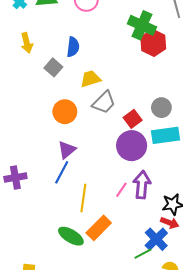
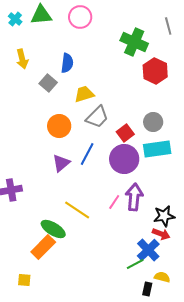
red hexagon: (153, 43) -> (155, 71), moved
blue line: (62, 172) -> (87, 154), moved
yellow line: (83, 198) -> (77, 210), turned -64
orange rectangle: (99, 228) -> (43, 247), moved
green ellipse: (71, 236) -> (53, 229), moved

